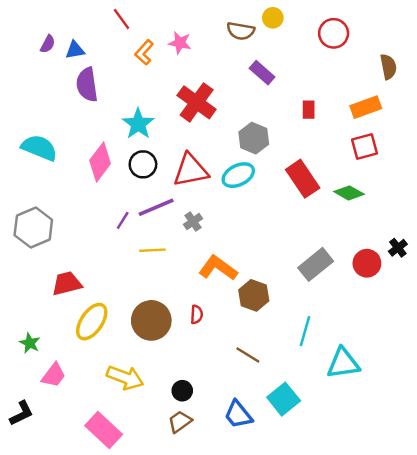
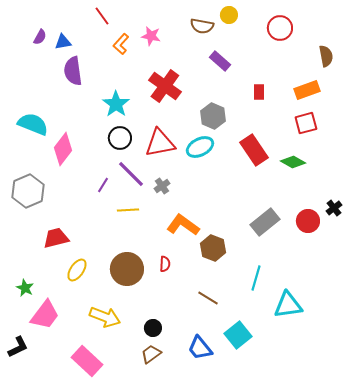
pink diamond: (100, 162) -> (63, 149), moved
purple line: (156, 207) -> (131, 174), turned 68
yellow ellipse: (92, 322) -> (77, 270), size x0.7
pink trapezoid: (54, 375) -> (45, 315), size x1.4

